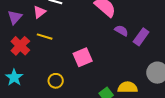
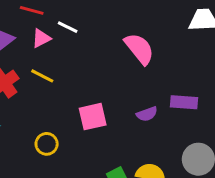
purple semicircle: (121, 31) -> (147, 114), moved, turned 120
purple rectangle: (141, 37) -> (184, 102), turned 48

